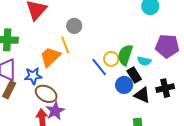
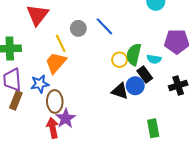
yellow line: (65, 45) -> (61, 43), moved
blue line: (99, 67) -> (104, 26), moved
brown ellipse: (46, 94) -> (55, 101), turned 65
black triangle: (142, 95) -> (120, 91), moved

